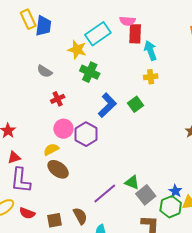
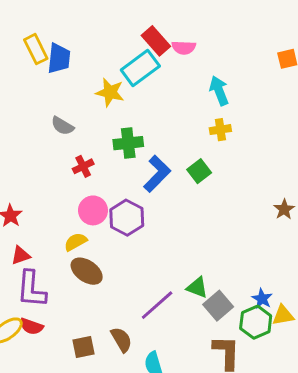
red rectangle: (135, 34) -> (156, 41), moved, turned -42
green cross: (90, 72) -> (128, 143), moved, turned -30
red semicircle: (27, 213) -> (31, 326), moved

